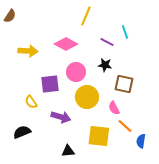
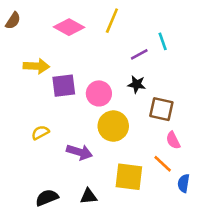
purple line: (107, 42) -> (139, 54), turned -56
pink diamond: (66, 44) -> (69, 27), moved
purple square: (50, 84) -> (64, 86), moved
yellow semicircle: (31, 102) -> (40, 133), turned 96
pink semicircle: (114, 108) -> (173, 140), moved
black semicircle: (22, 132) -> (47, 198), moved

